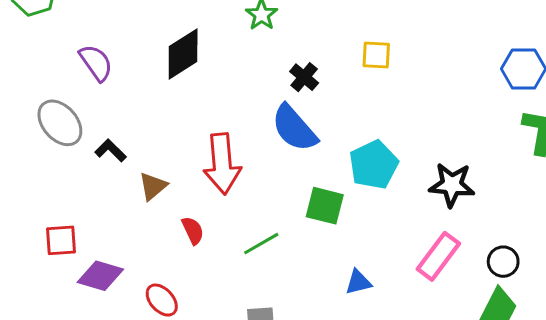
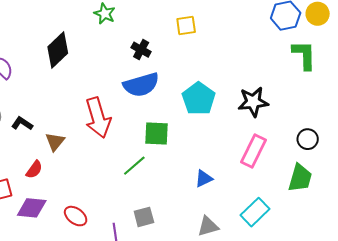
blue semicircle: (294, 128) -> (141, 85), turned -54
green square: (325, 206) -> (157, 134), moved
red semicircle: (193, 230) -> (34, 170), moved, turned 72
black circle: (503, 262) -> (308, 139), moved

